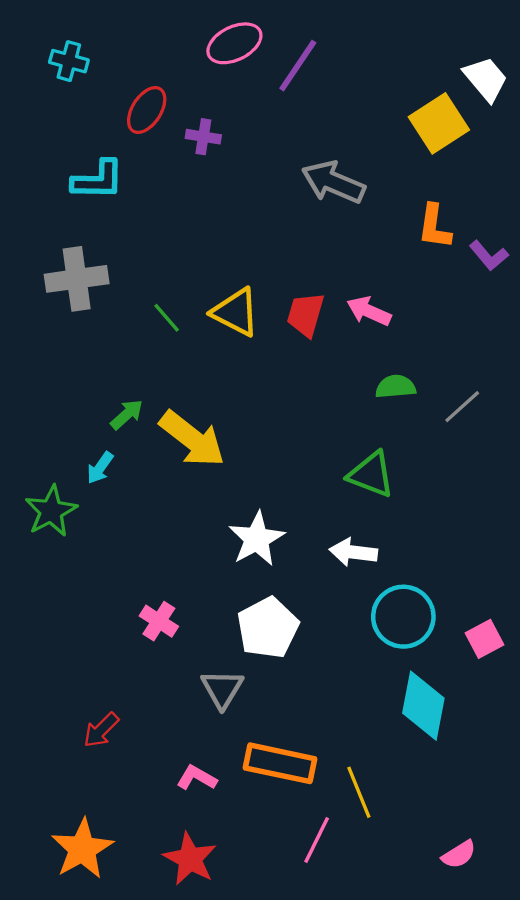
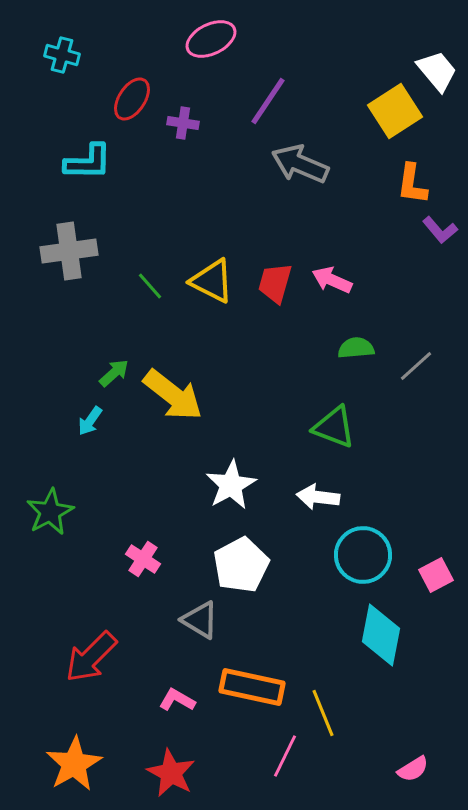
purple line: (298, 66) -> (268, 101), moved
orange L-shape: (434, 227) -> (412, 184), moved
green star: (51, 511) -> (50, 512), moved
gray triangle: (222, 689) -> (200, 620), turned -30
red arrow: (101, 730) -> (91, 657), size x1.6

